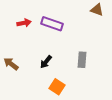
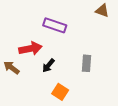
red arrow: (24, 23) -> (30, 49), moved, size x1.5

